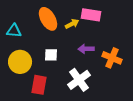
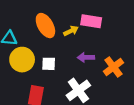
orange cross: (112, 58) -> (113, 67), turned 30
yellow circle: (20, 62) -> (22, 60), moved

